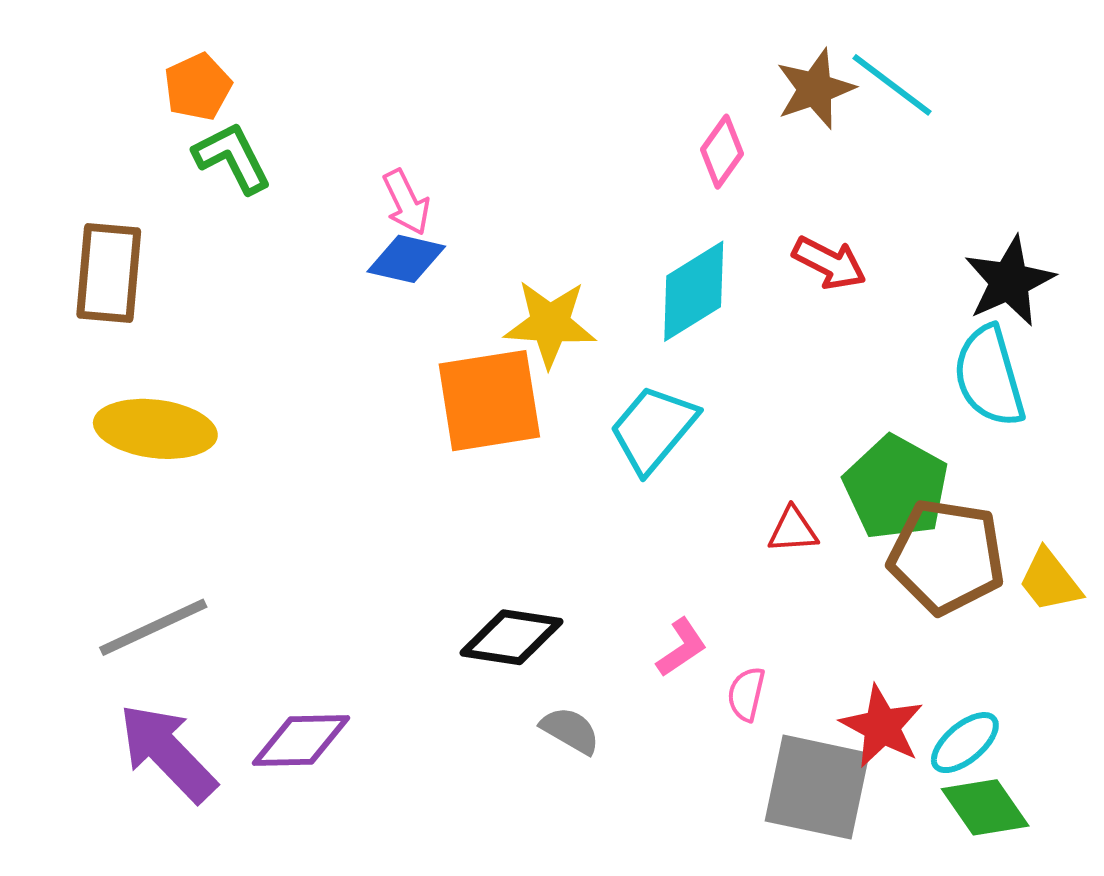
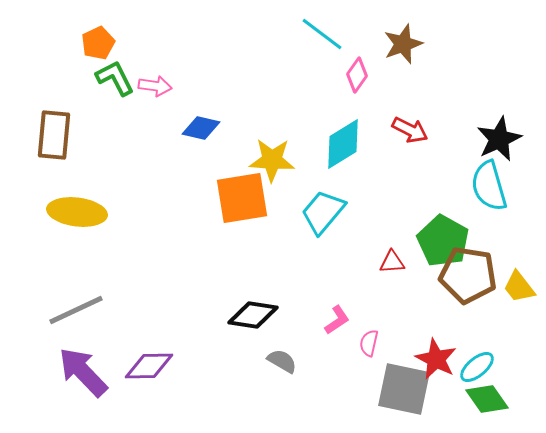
cyan line: (892, 85) -> (322, 34), moved
pink arrow: (406, 202) -> (155, 86), moved, turned -56

